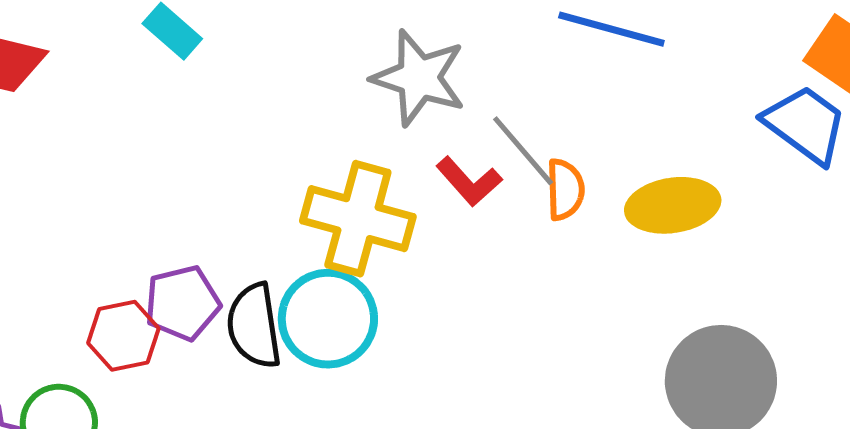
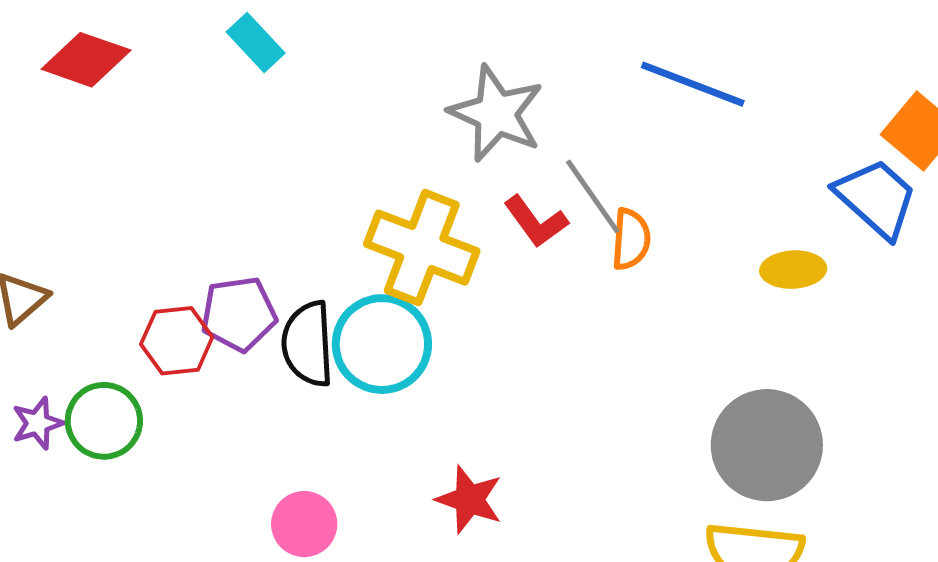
yellow ellipse: (673, 205) -> (793, 270), moved, size x0.7

